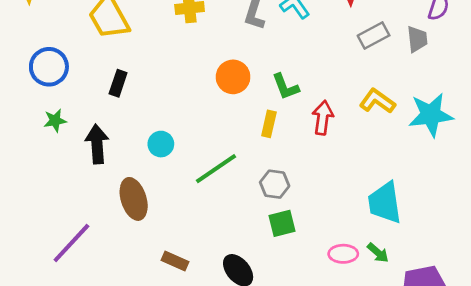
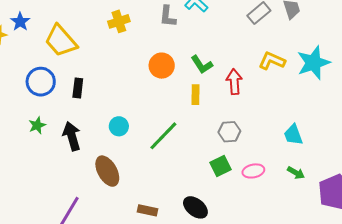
blue circle: (49, 67) -> (41, 82), moved
gray hexagon: (275, 184) -> (229, 132), moved
cyan trapezoid: (385, 203) -> (293, 135), size x0.7
pink ellipse: (343, 254) -> (253, 171), moved

